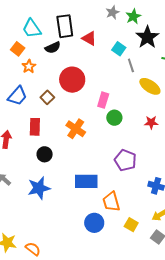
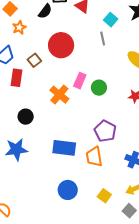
black semicircle: (53, 48) -> (45, 11), turned -35
gray line: (131, 65) -> (103, 39), moved
pink rectangle: (103, 100) -> (80, 81), moved
red rectangle: (35, 127) -> (16, 78), moved
orange trapezoid: (111, 202) -> (94, 157), moved

